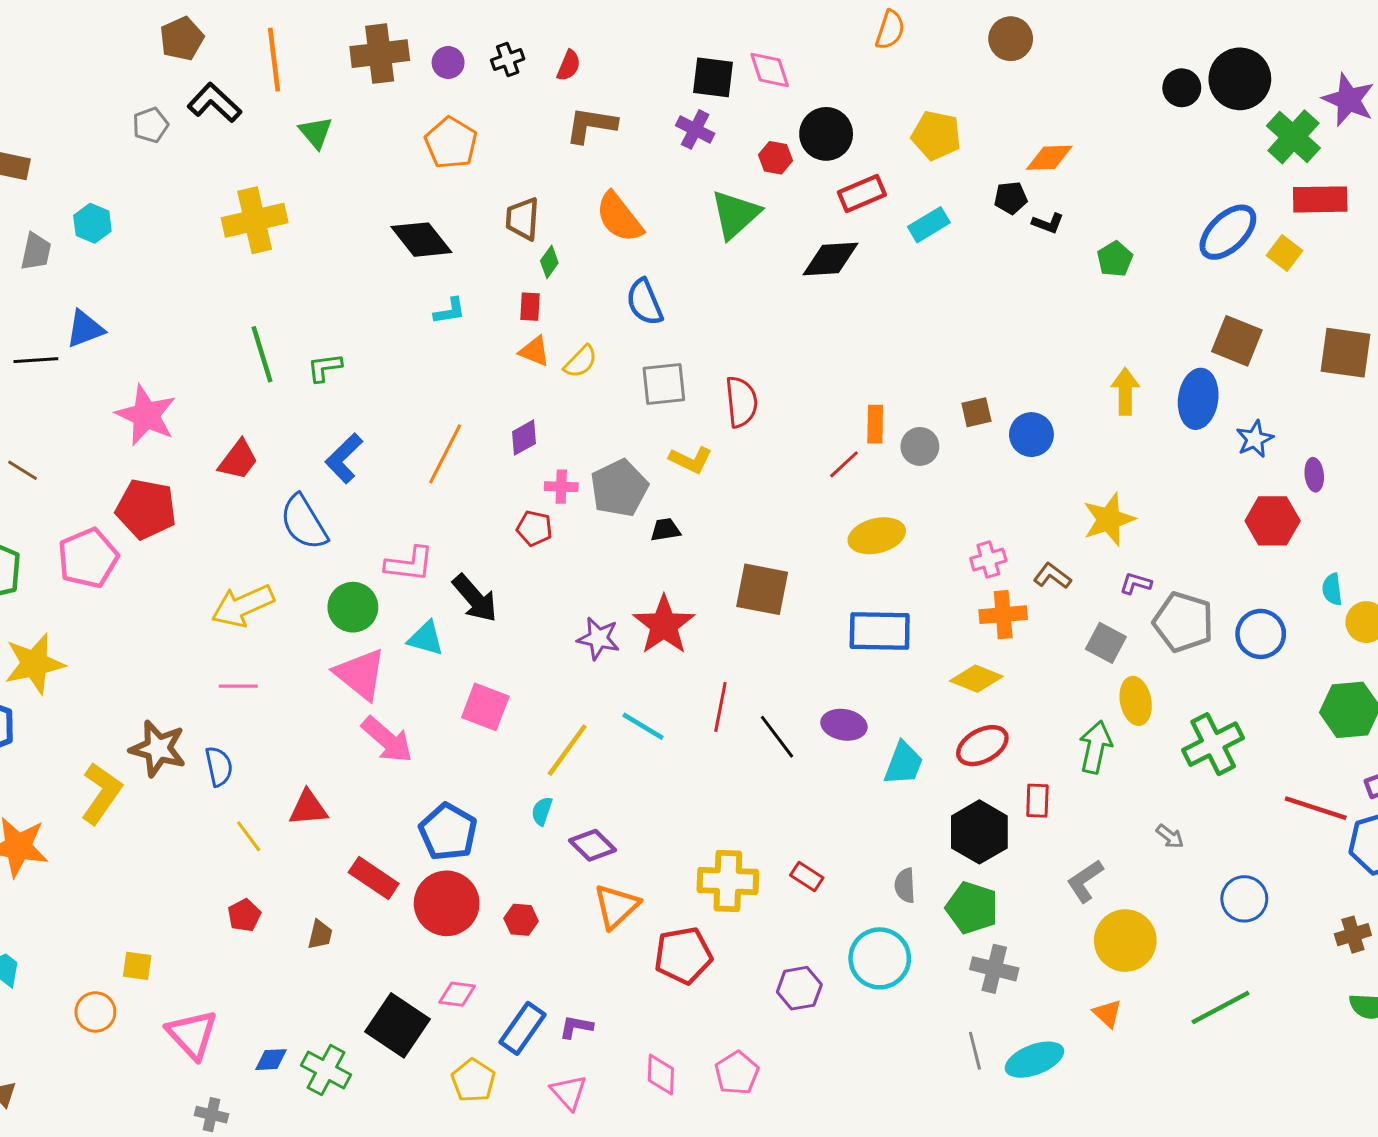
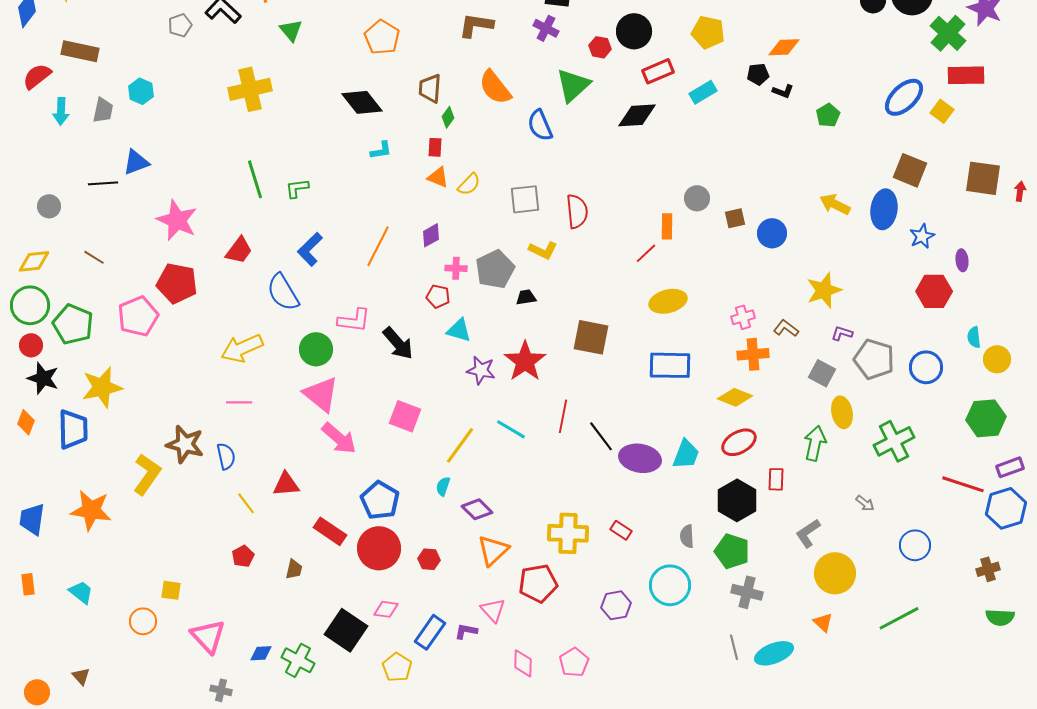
blue semicircle: (645, 302) -> (540, 125), moved
yellow arrow: (1125, 391) -> (835, 204), turned -64
gray circle: (920, 446) -> (697, 198), moved
cyan triangle: (426, 638) -> (459, 330), moved
purple ellipse: (844, 725) -> (640, 458), moved, size x1.4
pink triangle: (569, 1092) -> (493, 610), moved

